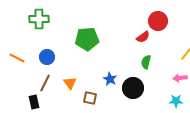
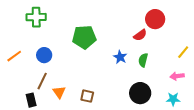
orange line: (17, 58) -> (14, 56), turned -63
blue star: (110, 79) -> (120, 57), moved
orange triangle: (70, 83) -> (59, 92), moved
black circle: (133, 88) -> (140, 93), moved

